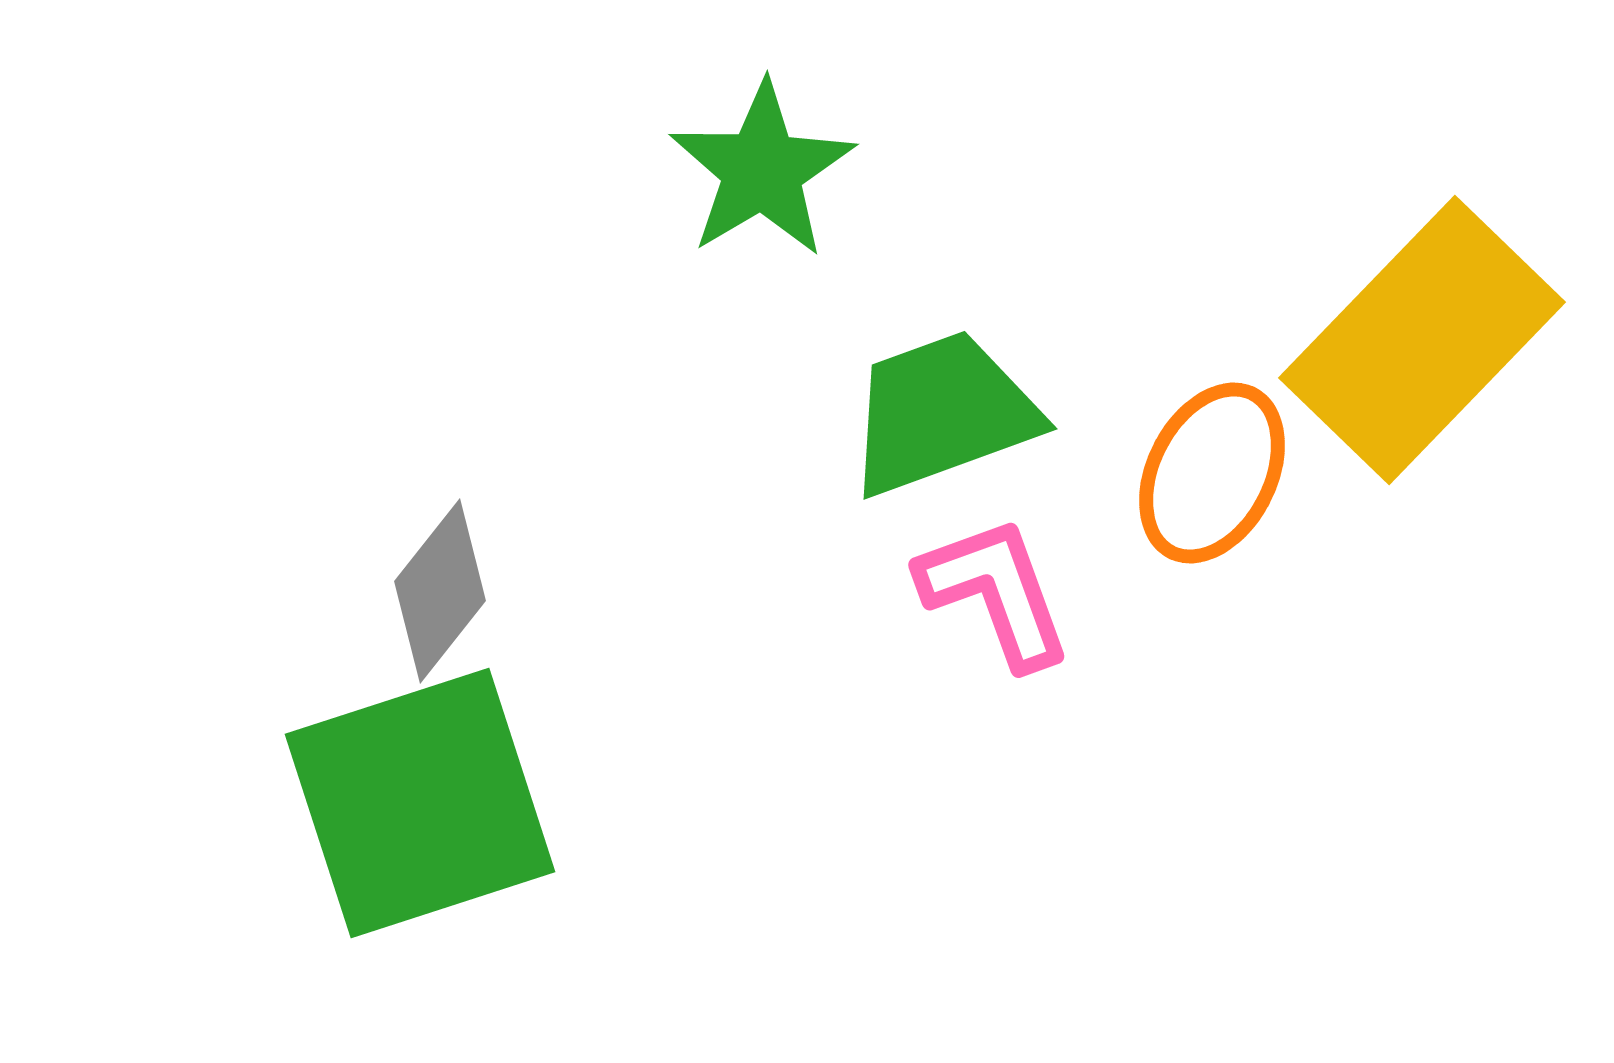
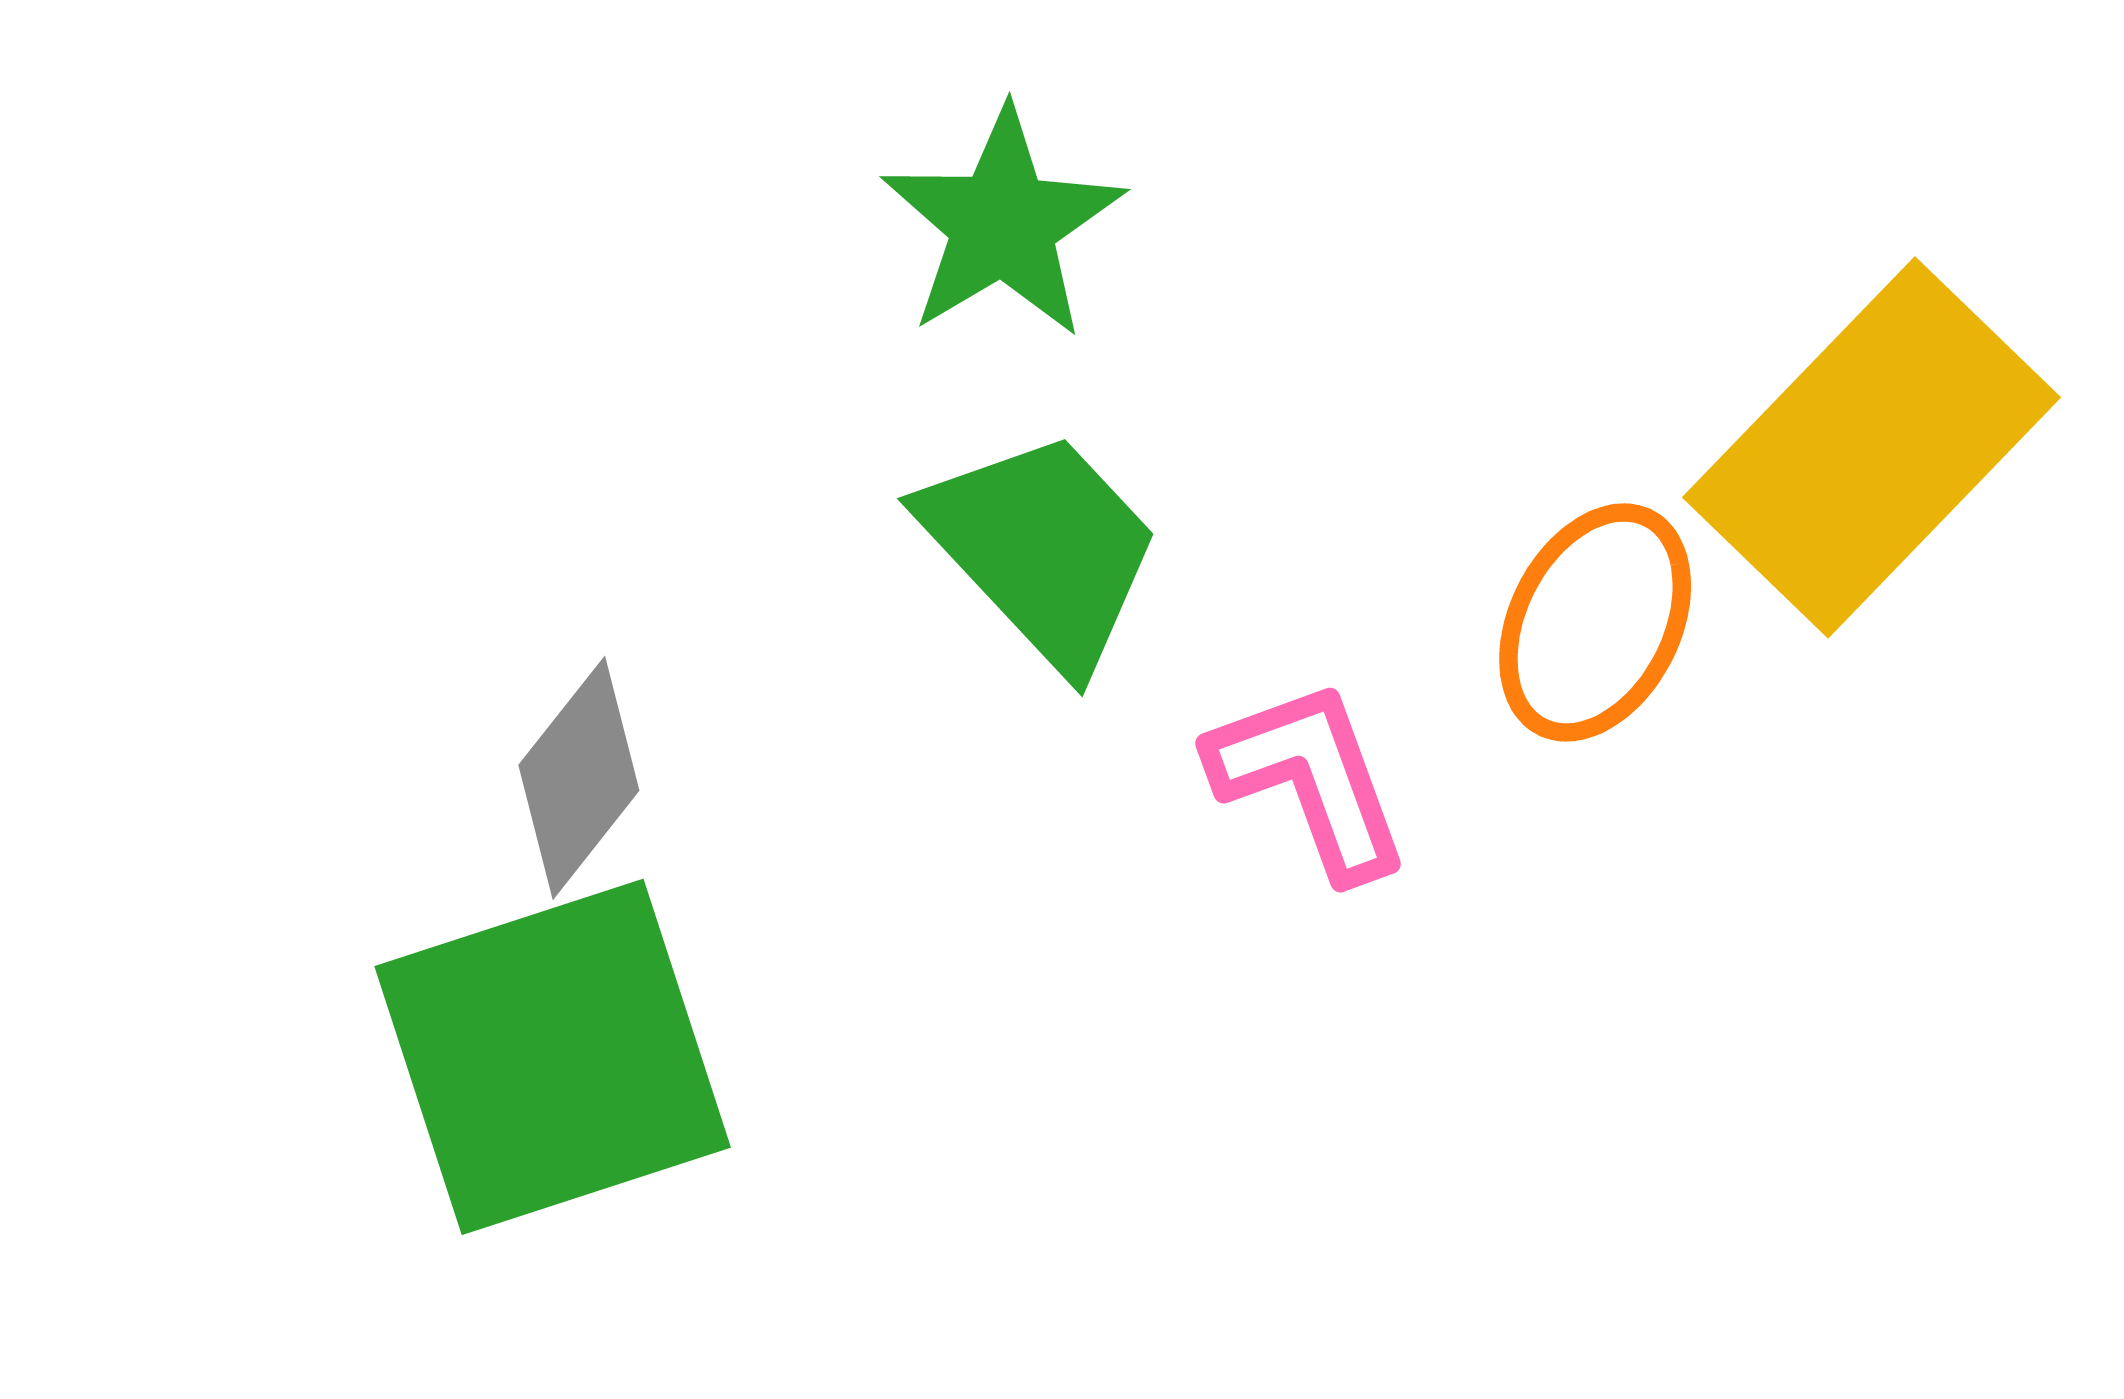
green trapezoid: (942, 413) -> (1042, 549), moved, turned 67

